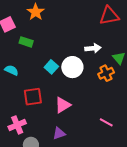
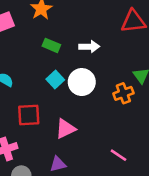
green rectangle: (26, 42) -> (51, 45), moved
white arrow: (93, 48) -> (89, 47), moved

